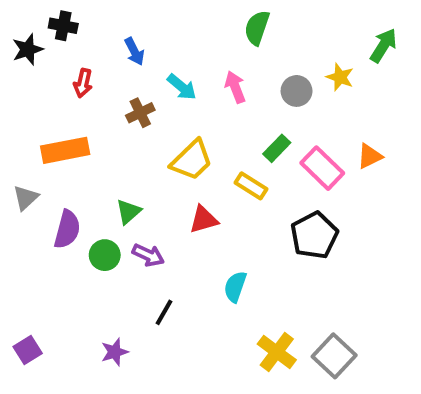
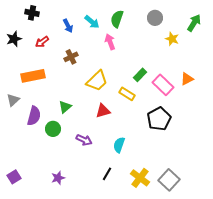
green semicircle: (257, 28) -> (117, 19), moved
black star: (28, 49) -> (14, 39), moved
red arrow: (83, 83) -> (42, 42), turned 40
cyan arrow: (182, 87) -> (92, 22), moved
pink arrow: (235, 87) -> (110, 42), moved
gray circle: (297, 91) -> (155, 18), moved
purple arrow: (148, 255) -> (84, 140), moved
black line: (164, 312) -> (107, 174), moved

